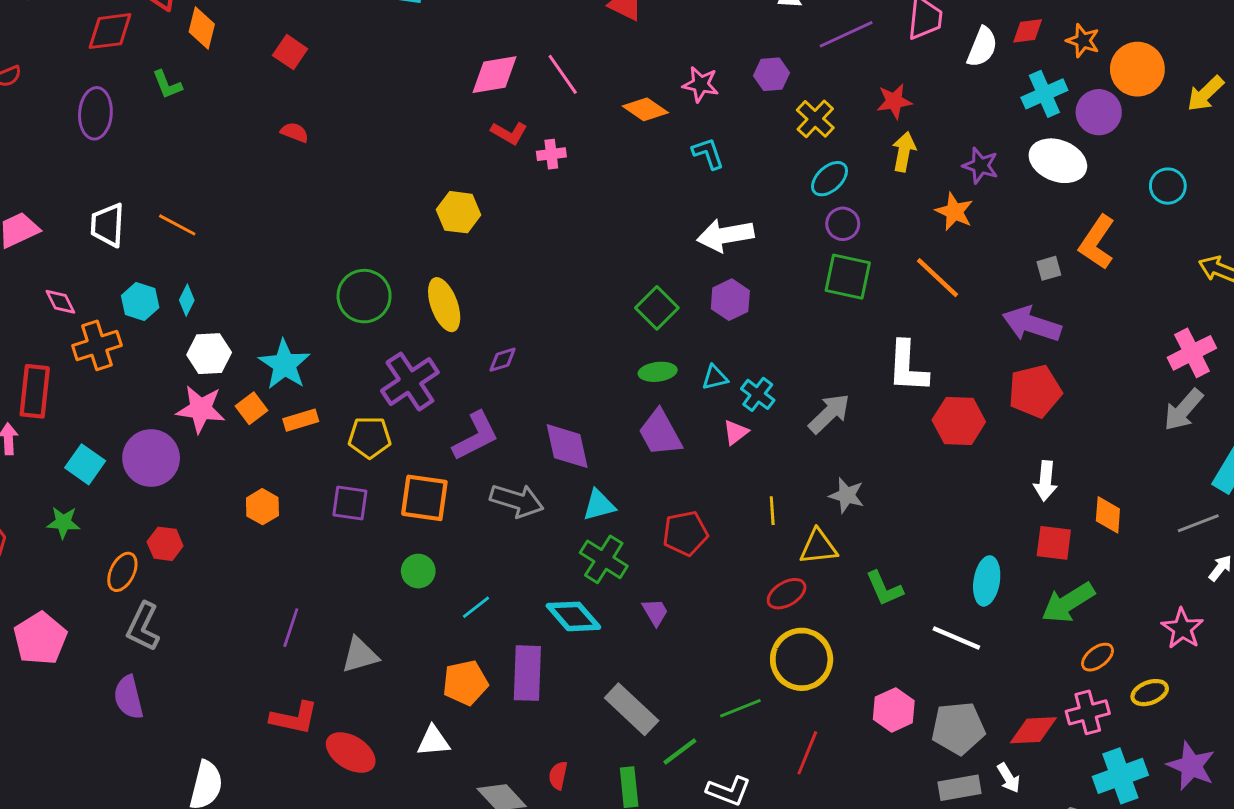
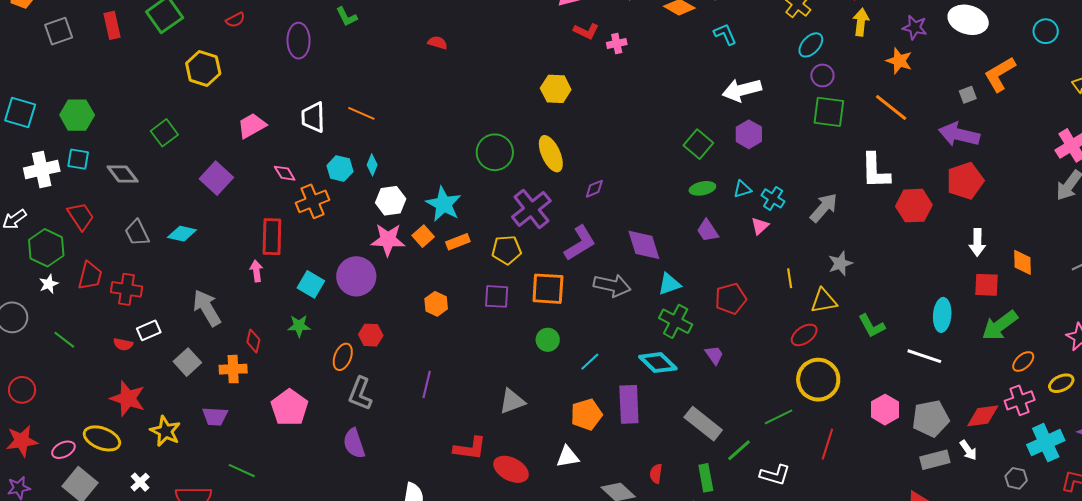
orange L-shape: (1097, 242) -> (1000, 74), turned 30
purple trapezoid: (660, 433) -> (708, 231), size x0.7
gray star: (847, 495) -> (840, 263), turned -30
purple line: (291, 628) -> (427, 385), moved

